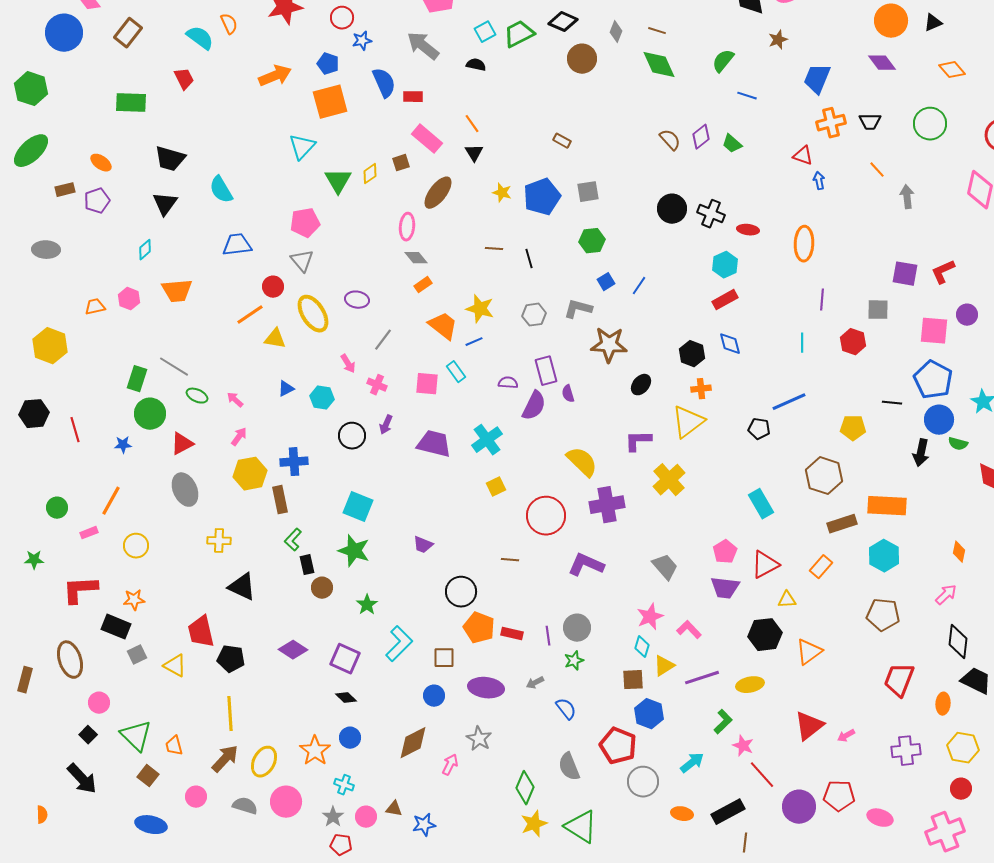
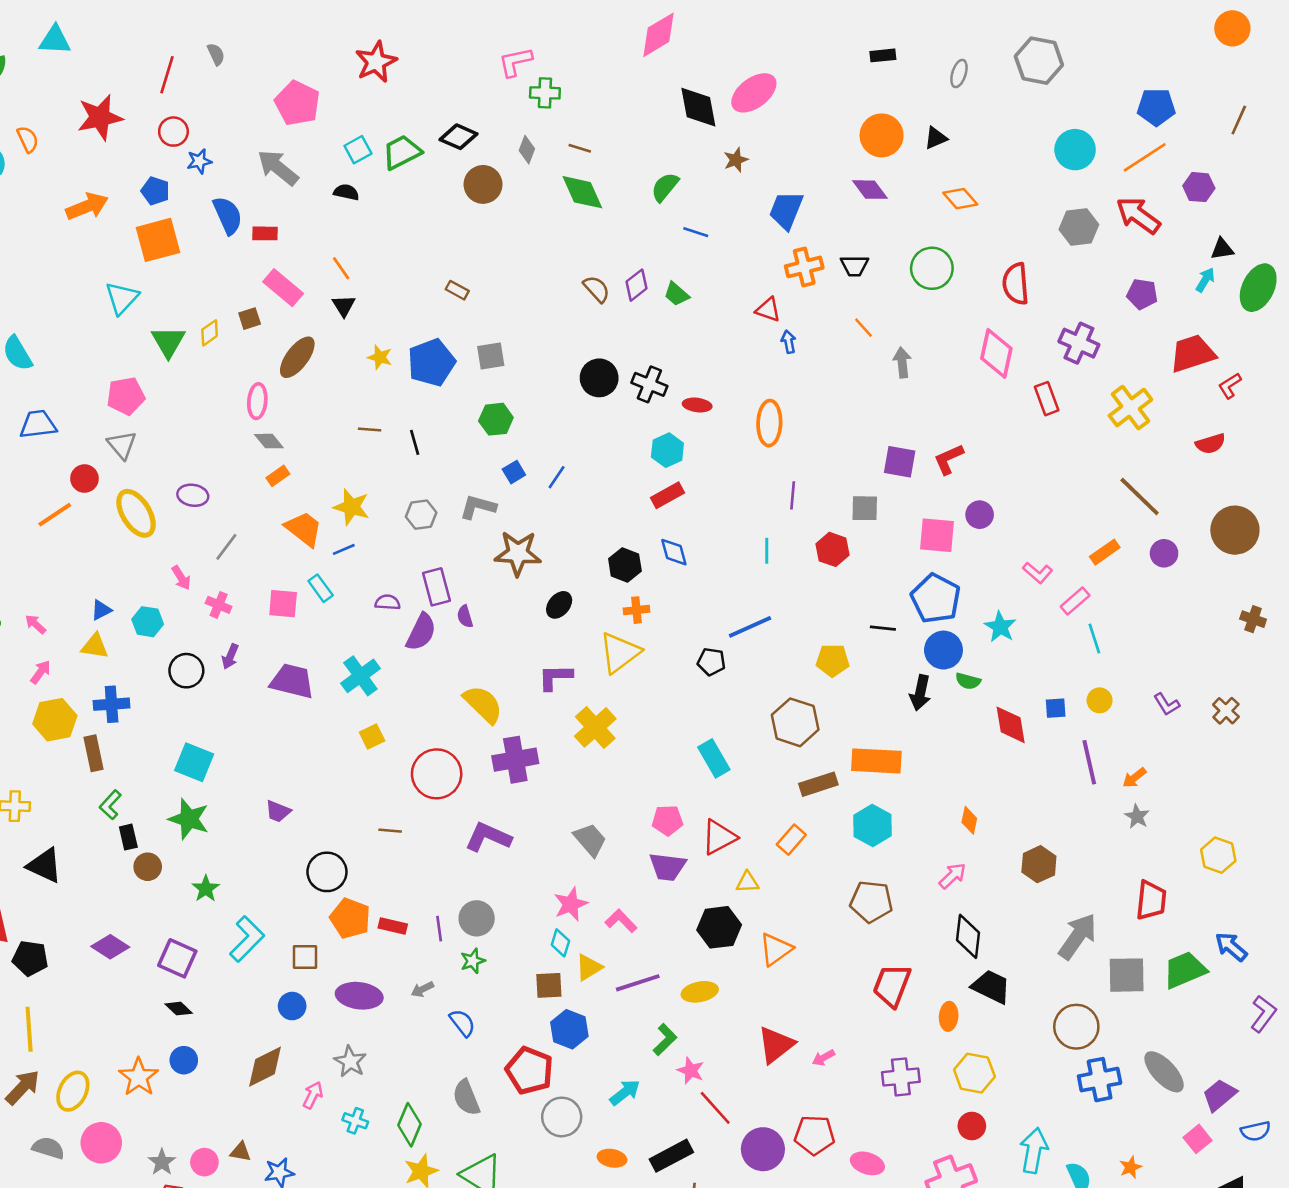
yellow triangle: (275, 339) -> (95, 646), moved
pink pentagon: (725, 552) -> (667, 820), turned 30
cyan cross: (344, 785) -> (355, 1121), moved

